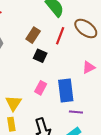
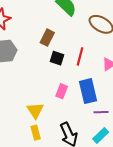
red line: (60, 36) -> (80, 56), moved

